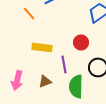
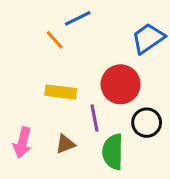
orange line: (29, 13) -> (55, 40), moved
red circle: (81, 42) -> (121, 84), size x1.6

